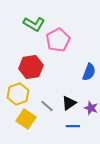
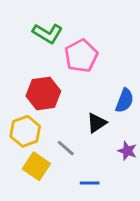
black triangle: (69, 103) -> (97, 123), moved
blue line: (73, 126) -> (90, 183), moved

